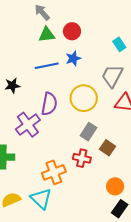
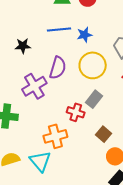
blue star: (73, 58) -> (84, 35), moved
brown square: (108, 148) -> (103, 134), moved
red cross: (82, 158) -> (76, 112), moved

